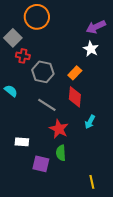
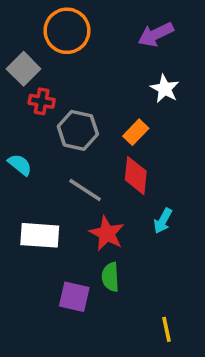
purple arrow: (96, 27) -> (156, 34), moved
white rectangle: (22, 142) -> (40, 235), moved, size x1.5

